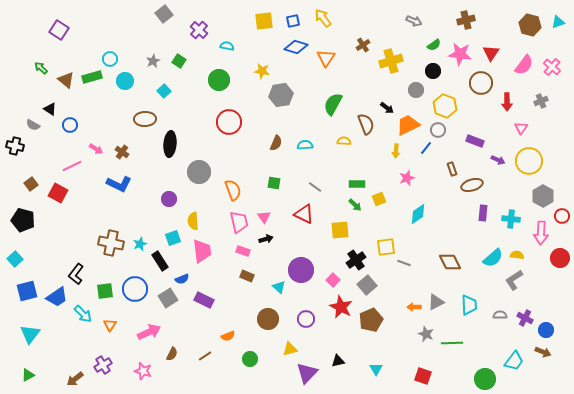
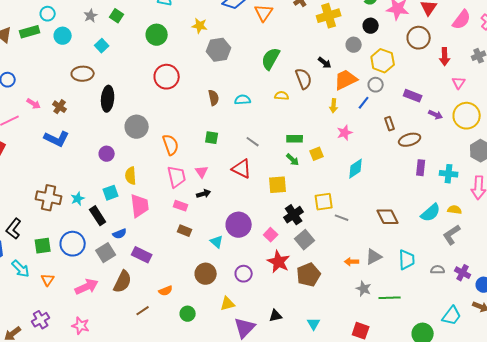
brown semicircle: (276, 143) -> (214, 98), turned -35
brown semicircle: (172, 354) -> (123, 282), moved, size x1.6

